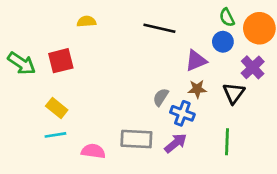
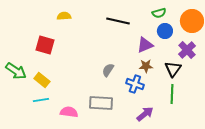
green semicircle: (227, 17) -> (159, 13), moved, turned -80
red square: (61, 61) -> (45, 45), turned 30
green arrow: (22, 63) -> (16, 71), moved
gray semicircle: (161, 97) -> (108, 70), moved
green line: (227, 142) -> (172, 94), moved
purple arrow: (176, 143) -> (145, 114), moved

